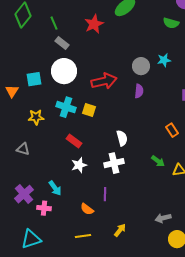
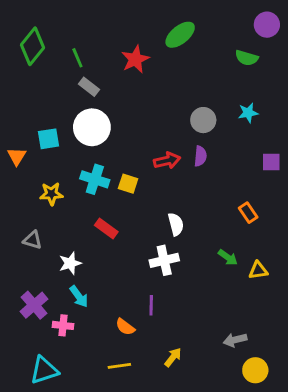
cyan star: (164, 60) -> (248, 113), moved
red arrow: (104, 81) -> (167, 161), moved, size x0.7
white star: (79, 165) -> (70, 263), moved

